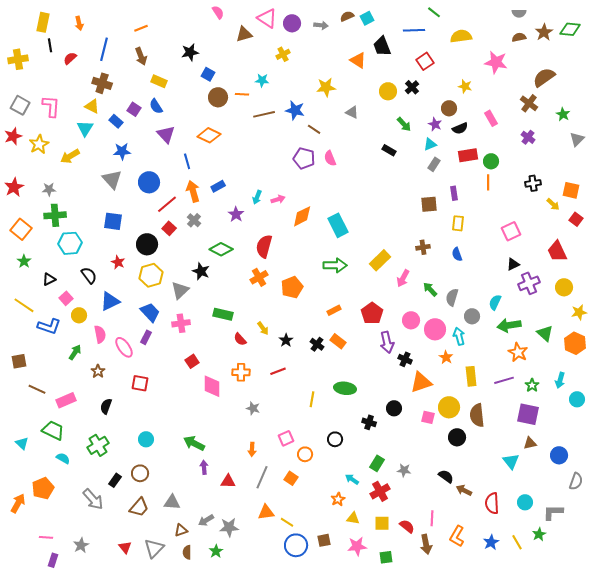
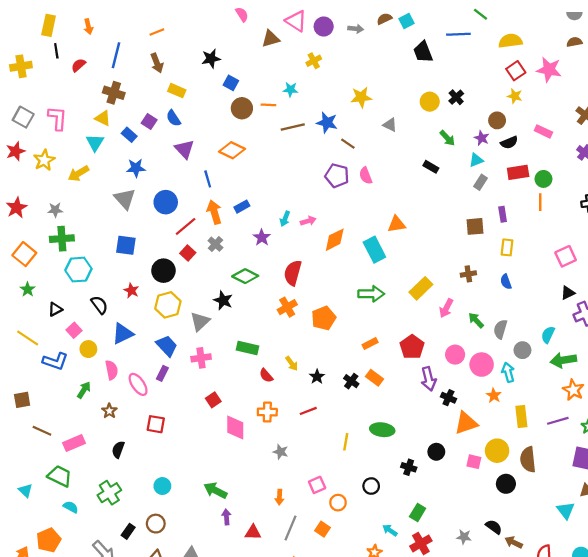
orange triangle: (358, 60) -> (397, 224), moved, turned -42
red square: (425, 61) -> (516, 71), moved
pink rectangle: (491, 118) -> (543, 131), turned -35
gray star: (404, 470) -> (464, 537), moved

